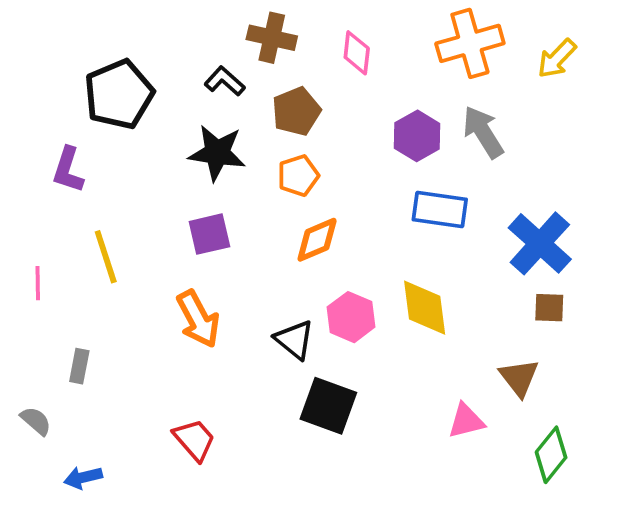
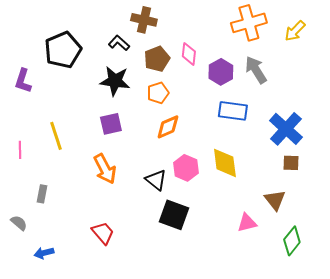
pink diamond: (357, 53) -> (189, 54), moved
purple L-shape: (68, 170) -> (23, 81), moved

